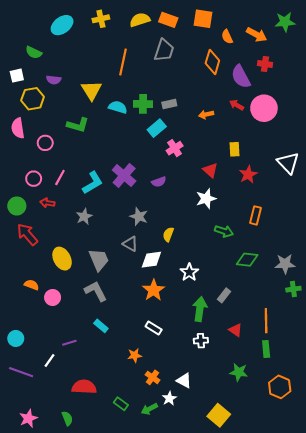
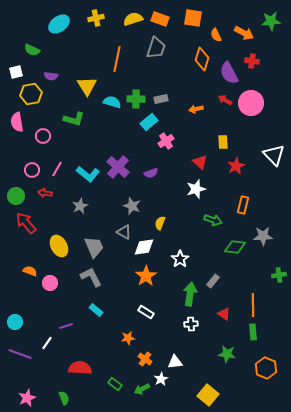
cyan L-shape: (93, 183) -> (88, 174), turned 70
gray star: (285, 264) -> (263, 236), moved
white triangle: (184, 381) -> (175, 362), turned -35

